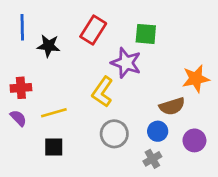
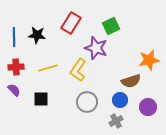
blue line: (22, 27) -> (14, 37), moved
green square: (146, 34) -> (111, 26), turned -30
yellow line: (54, 113) -> (48, 68), moved
black square: (54, 147) -> (41, 99), moved

